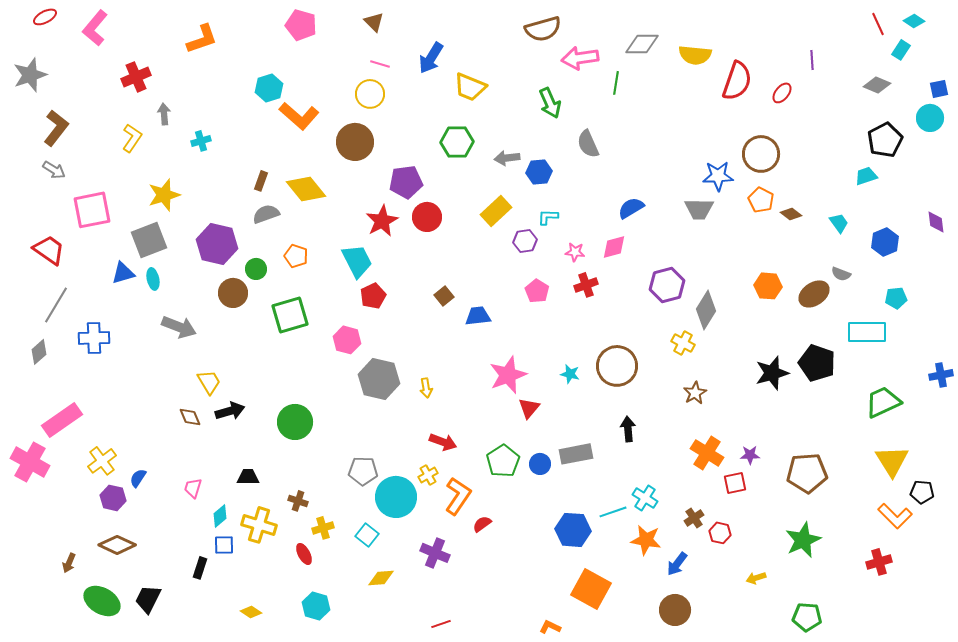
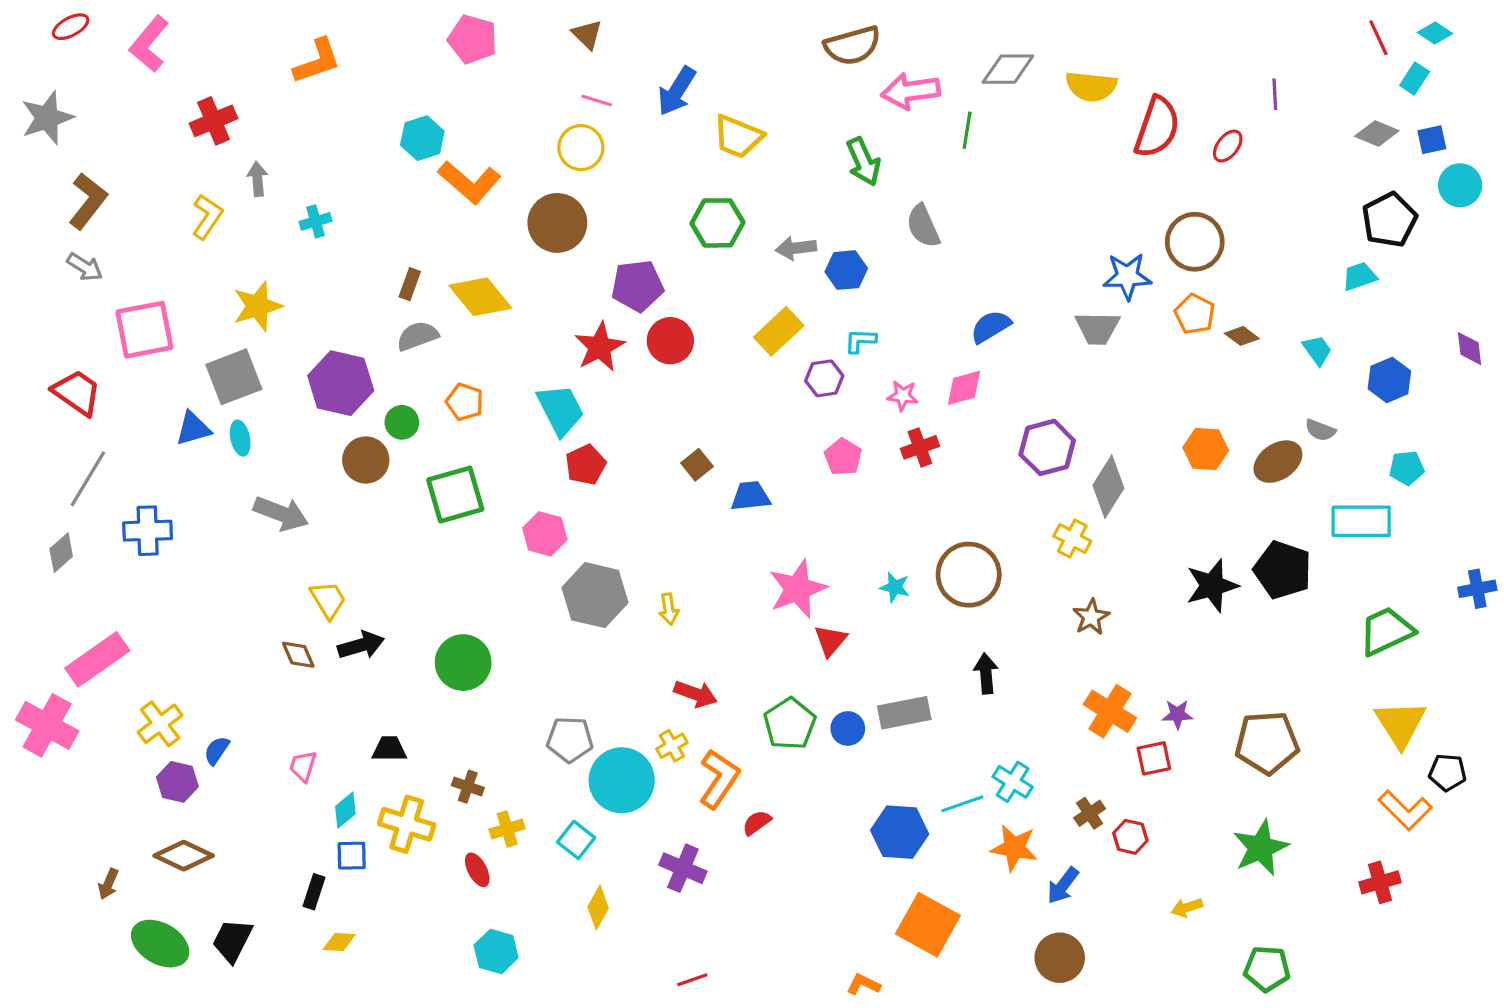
blue square: (939, 89) -> (1432, 140), moved
yellow diamond: (381, 578) -> (598, 907), turned -56
yellow diamond: (251, 612) -> (339, 942), moved, turned -30

